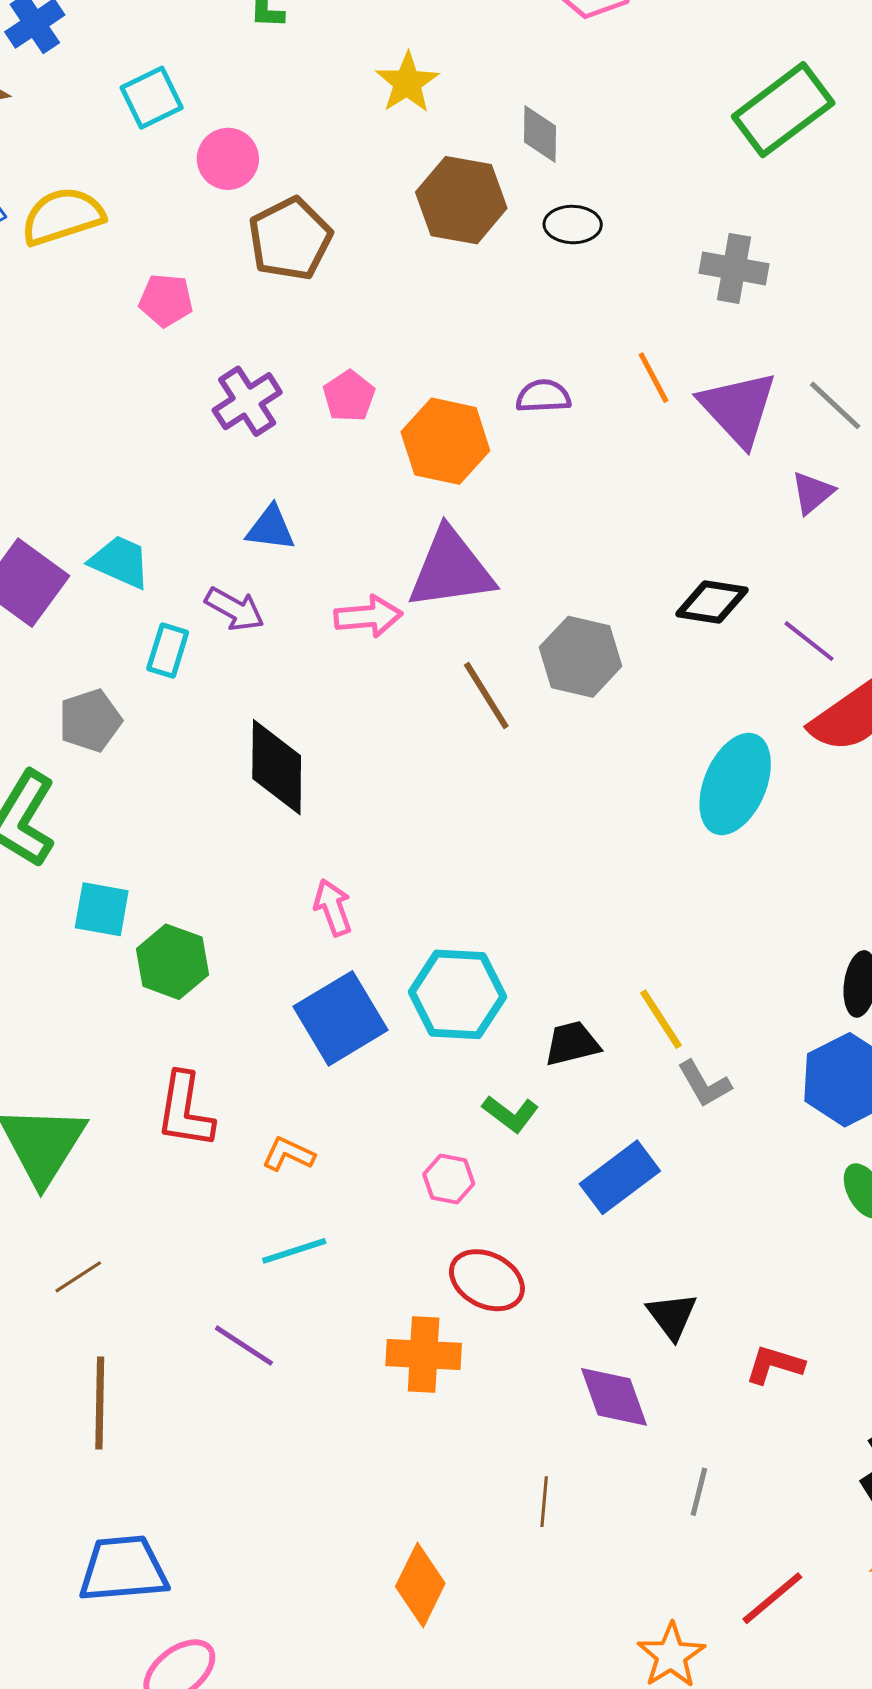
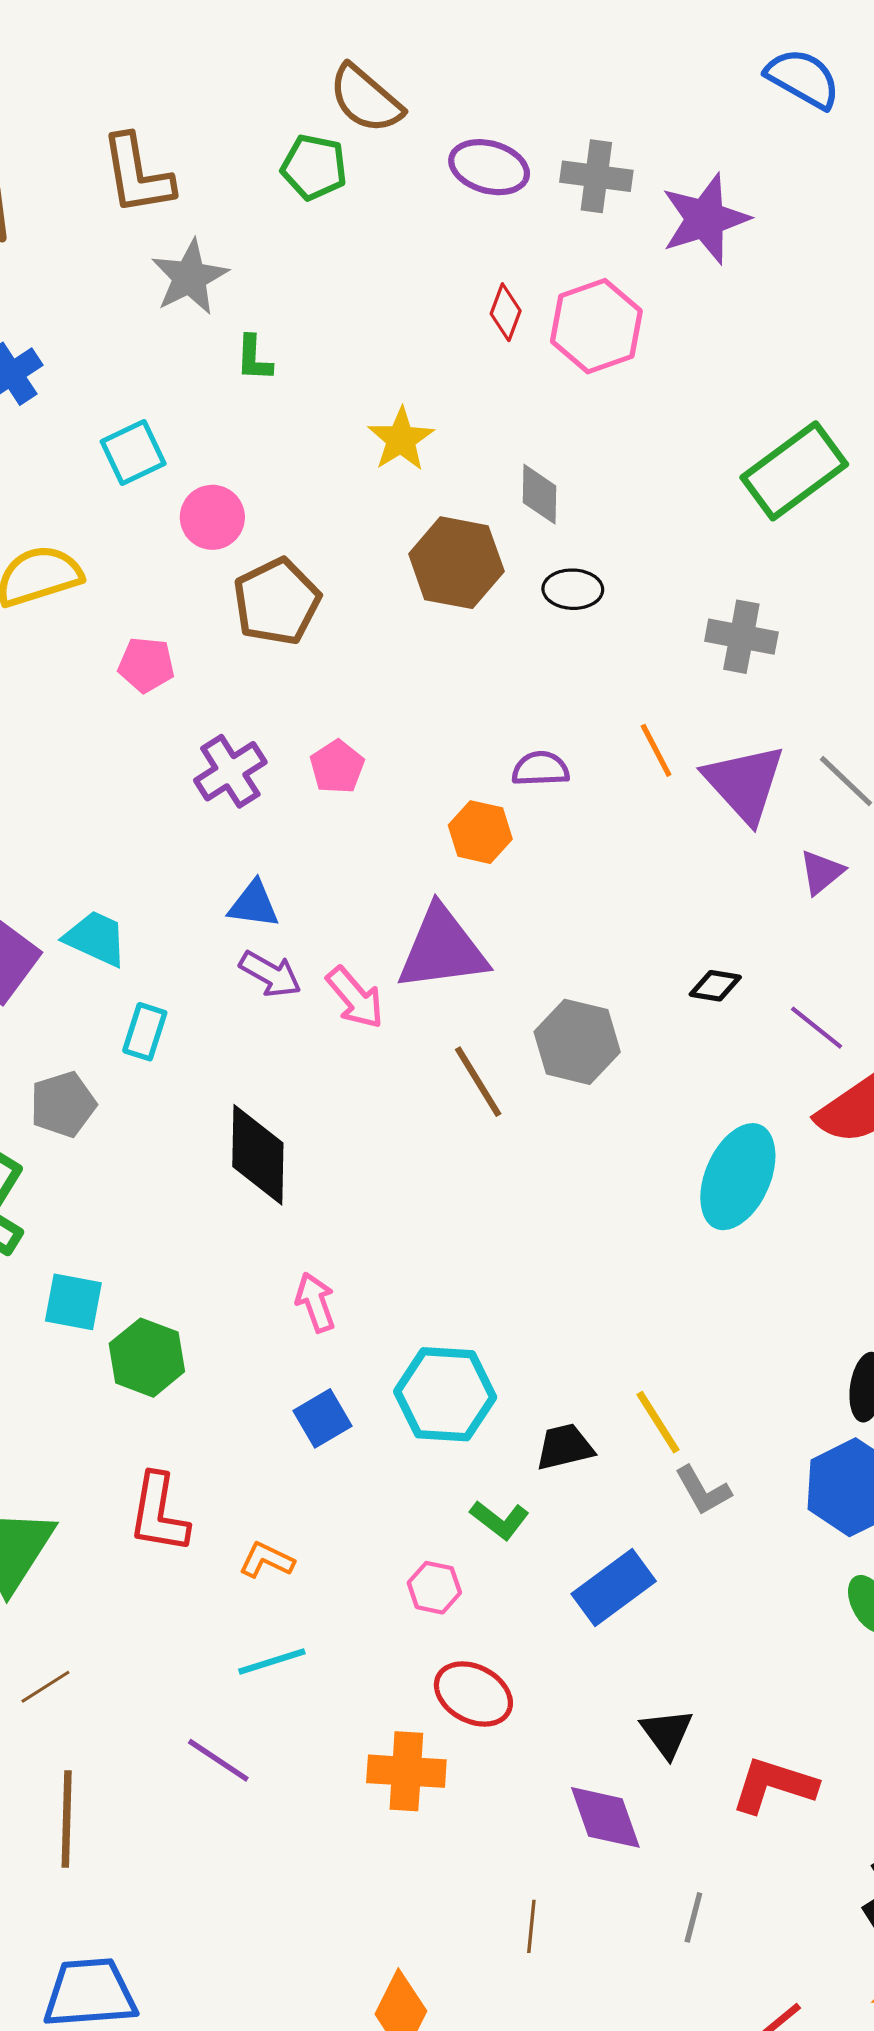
orange hexagon: (445, 441) -> (480, 832), moved, size x0.7
black diamond: (712, 602) -> (715, 986), size x0.7
purple arrow: (235, 609) -> (270, 974), moved
pink arrow: (368, 616) -> (355, 998), turned 54
blue square: (340, 1018) -> (322, 1418), size x0.6
red L-shape: (775, 1365) -> (774, 1785), size x1.4

